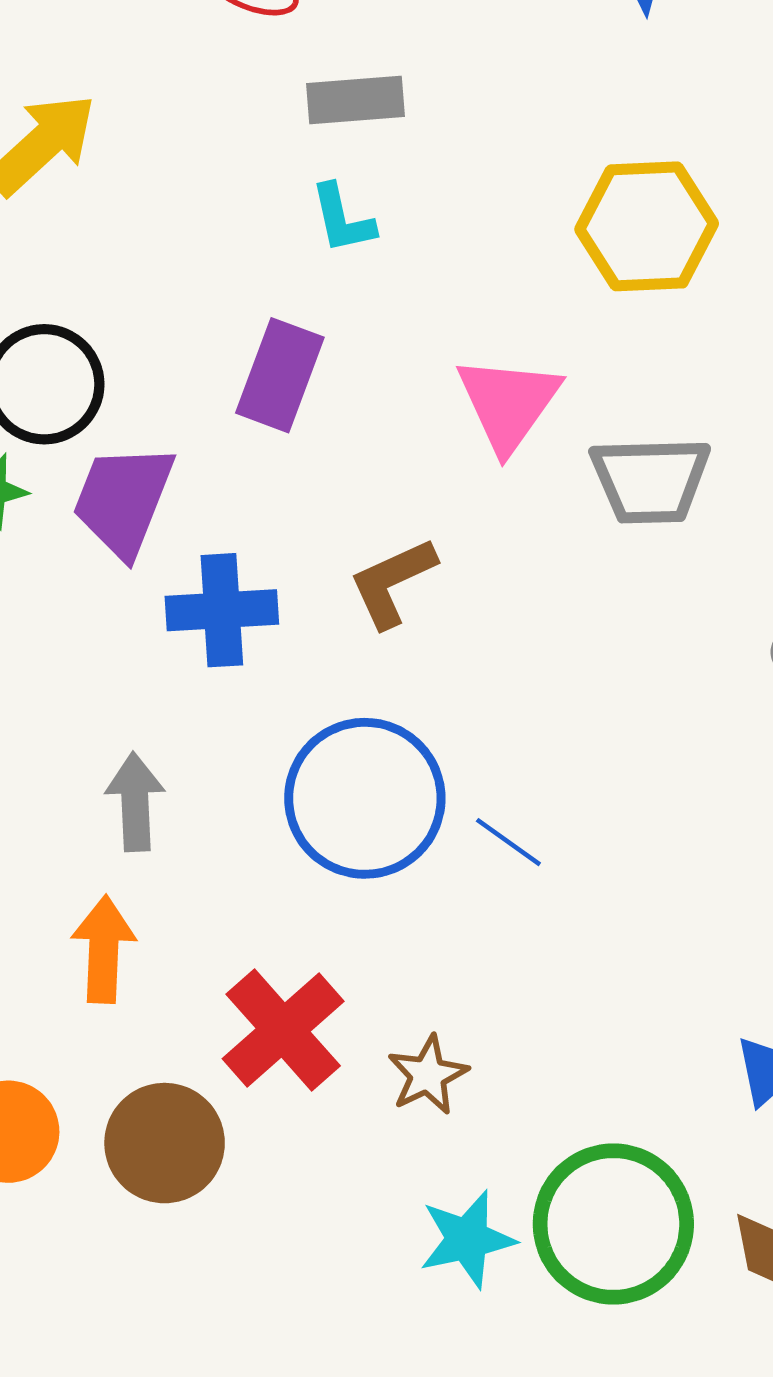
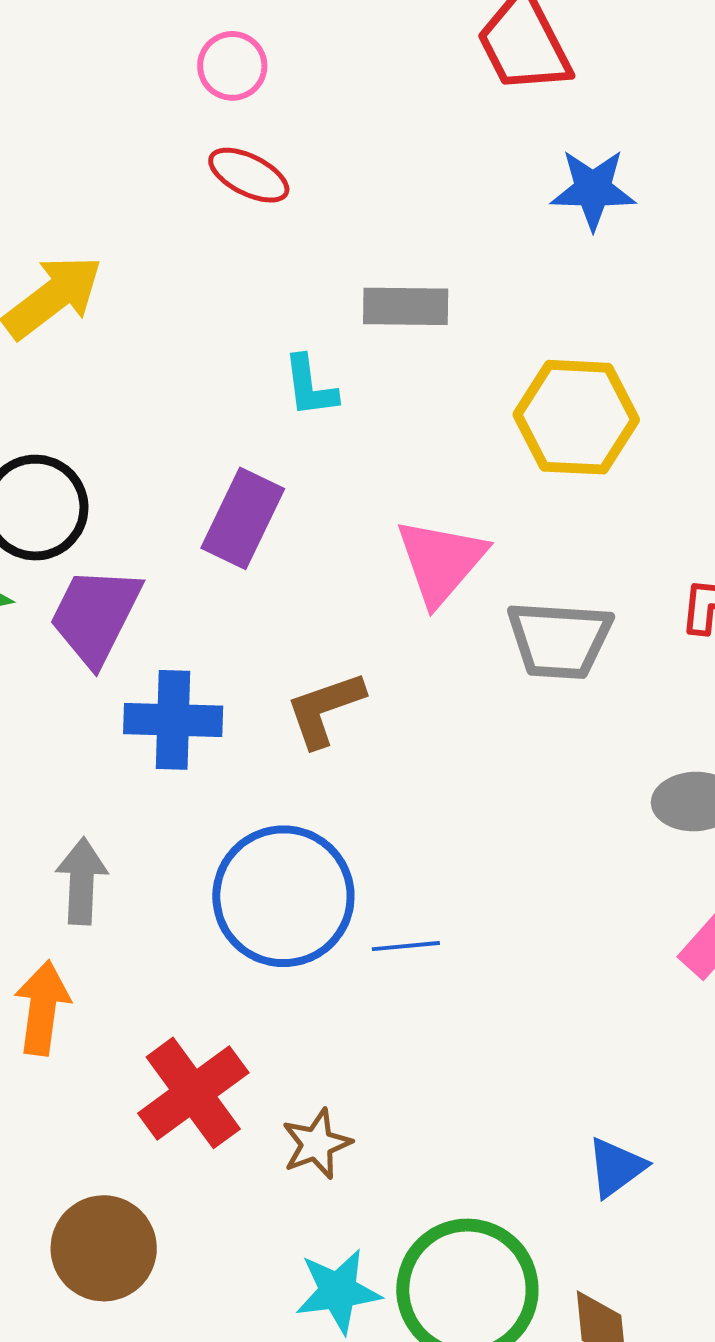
gray rectangle: (356, 100) -> (406, 306), moved
blue line: (508, 842) -> (406, 946), turned -46
brown circle: (165, 1143) -> (104, 1248), moved

